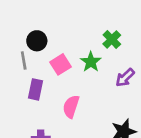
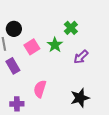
purple rectangle: (36, 89) -> (13, 66), turned -42
pink semicircle: (71, 107) -> (40, 89), moved

